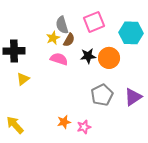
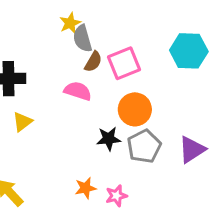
pink square: (94, 22) -> (124, 63), moved
yellow star: (53, 38) -> (70, 23), moved
black star: (88, 56) -> (109, 139), moved
orange circle: (109, 58) -> (135, 109), moved

